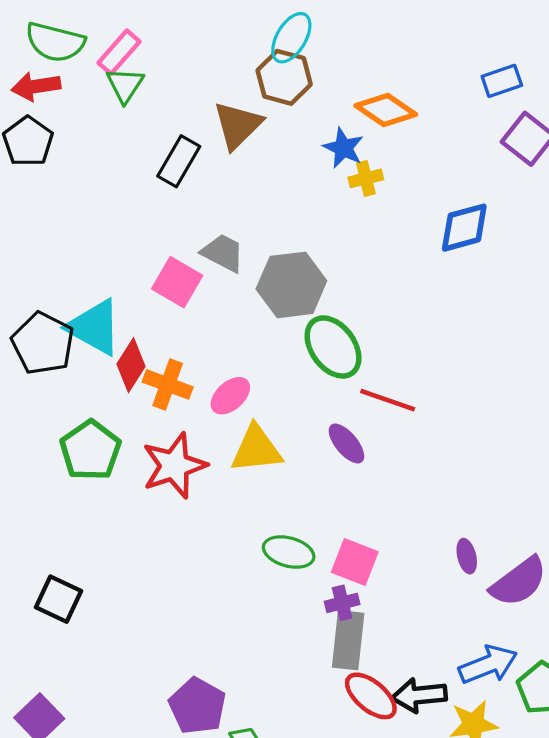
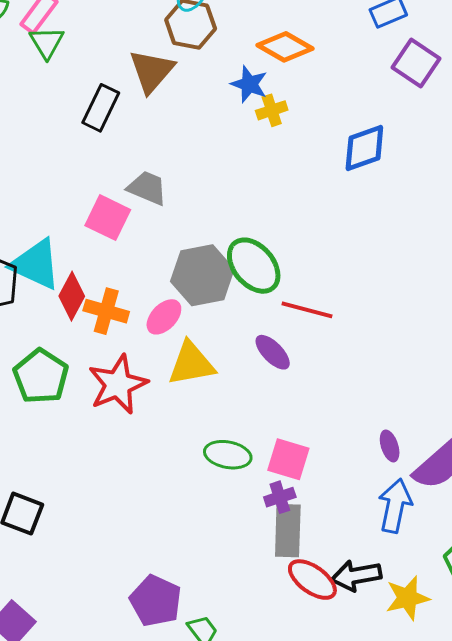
gray hexagon: (291, 285) -> (202, 275), moved
blue arrow: (488, 665) -> (395, 506), moved, turned -52

